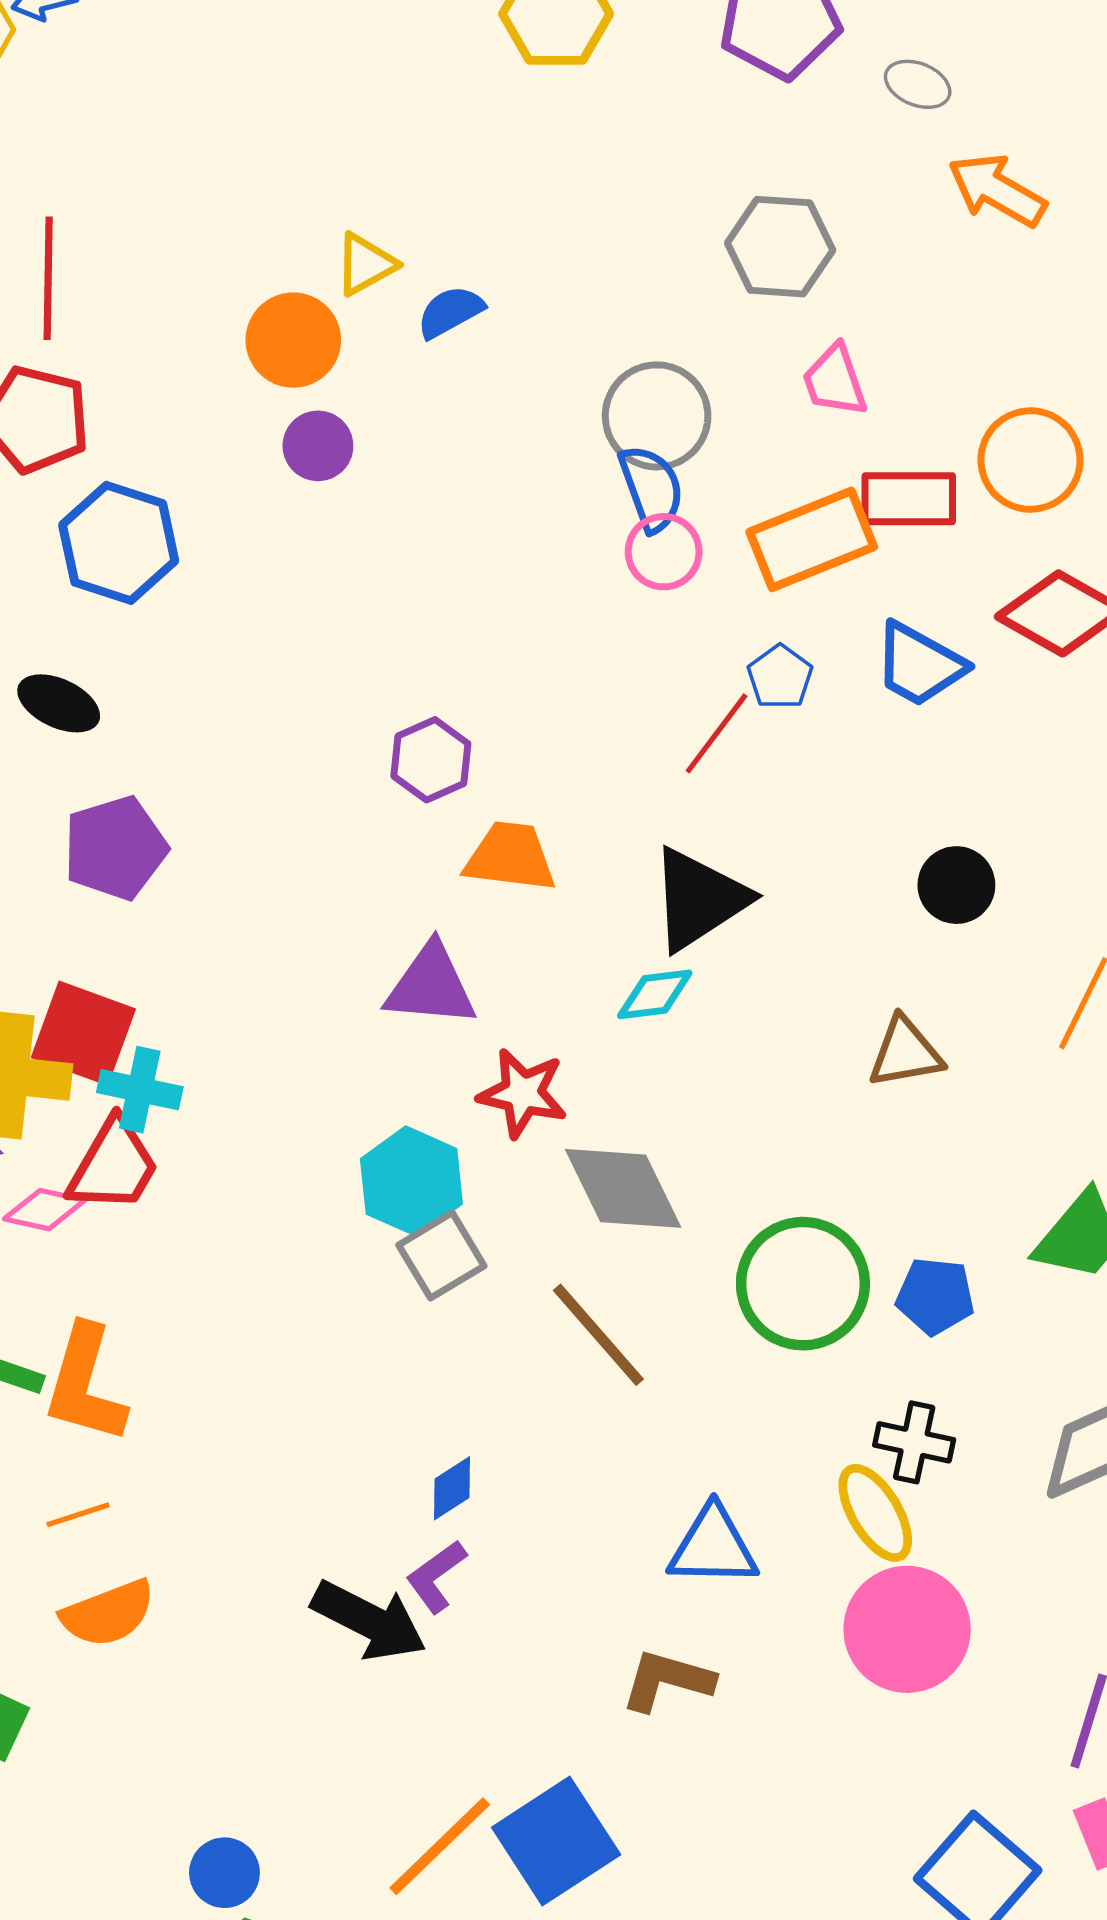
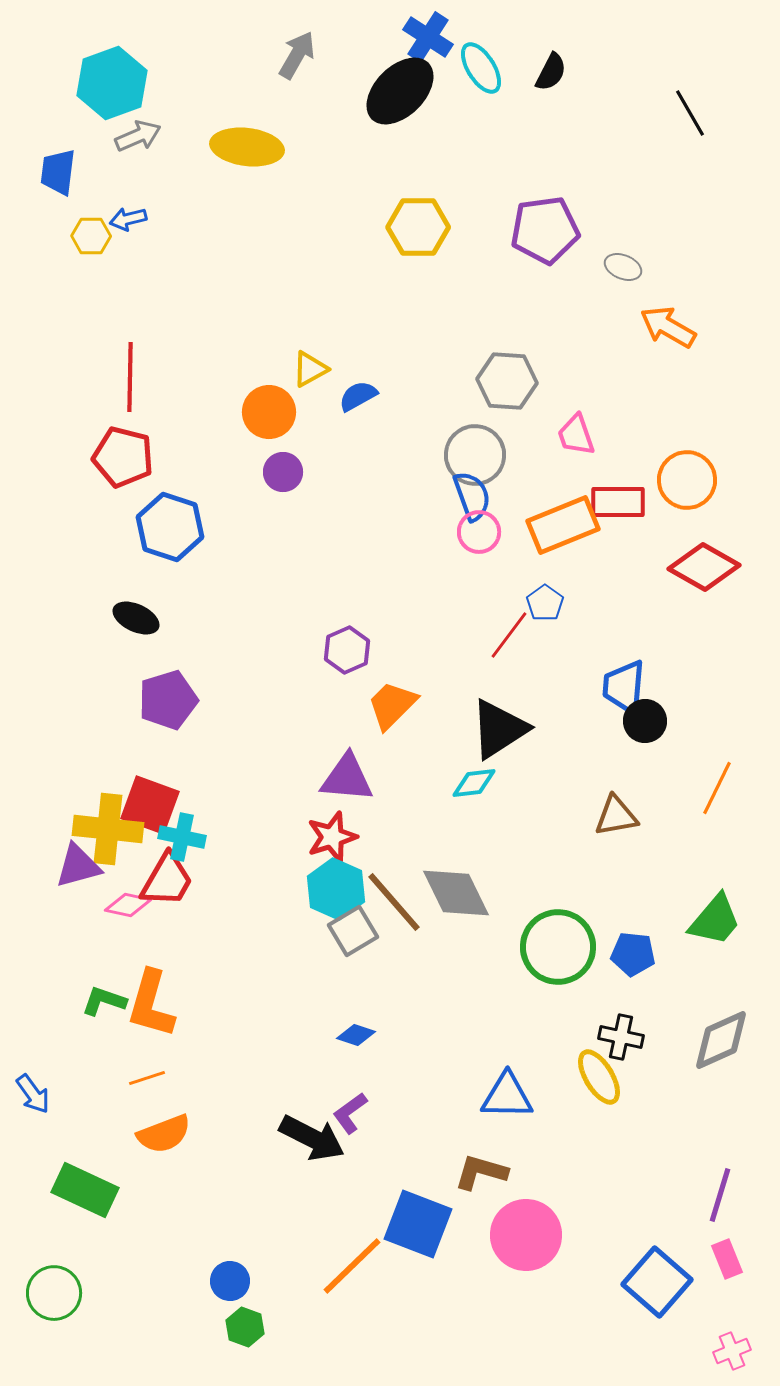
gray hexagon: (780, 247) -> (507, 381), moved
blue trapezoid: (919, 665) -> (624, 687), moved, turned 66
orange trapezoid: (510, 857) -> (392, 705), turned -52
red star: (523, 1093) -> (332, 837), moved, turned -30
brown line: (598, 1335) -> (394, 902), moved
blue diamond: (452, 1488) -> (356, 1035), moved, turned 51
pink circle: (907, 1629) -> (526, 1235), moved
blue square: (556, 1841) -> (418, 1224), moved, turned -36

